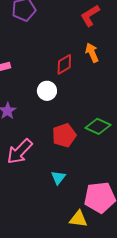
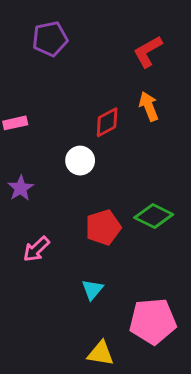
pink arrow: (20, 152) -> (36, 249), size x0.7
yellow triangle: (78, 219) -> (101, 353), moved

